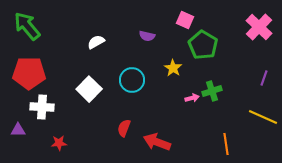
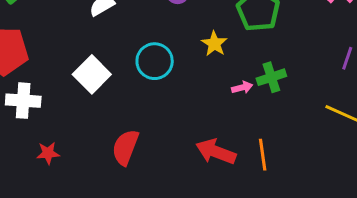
red semicircle: (124, 128) -> (125, 147), moved, size x1.4
red arrow: (157, 142) -> (216, 152), moved
orange line: (226, 144) -> (263, 155), moved

